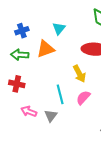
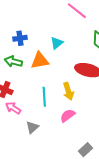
cyan line: (60, 94) -> (44, 97), moved
pink arrow: (29, 111) -> (13, 108), moved

